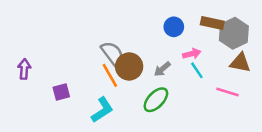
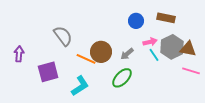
gray hexagon: (234, 33) -> (172, 47), moved
gray semicircle: (112, 54) -> (63, 36), moved
orange line: (110, 75) -> (86, 59), turned -36
purple square: (61, 92) -> (48, 72), size x1.5
pink line: (228, 92) -> (191, 71), moved

